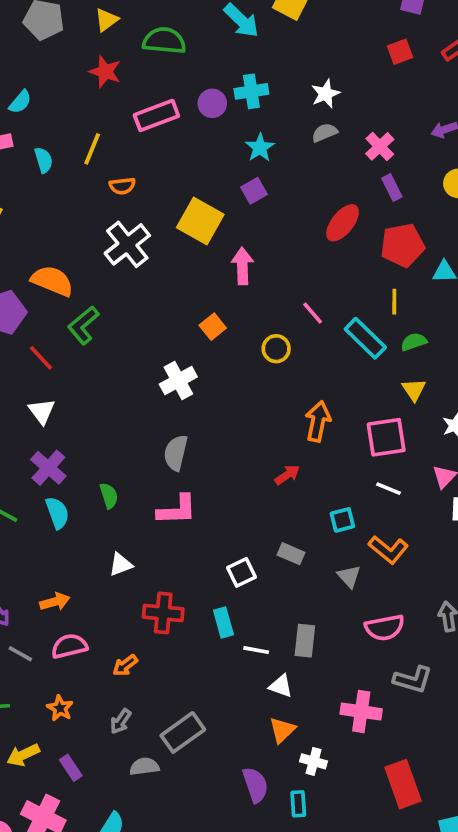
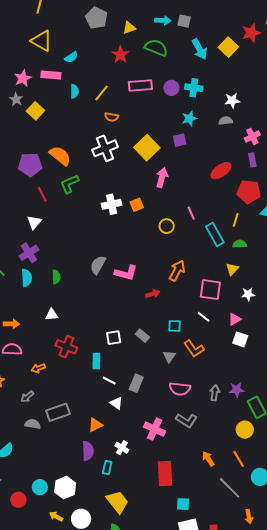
white cross: (178, 380) -> (112, 204), moved
pink L-shape: (177, 510) -> (126, 273), moved
orange triangle: (282, 730) -> (95, 425), moved

